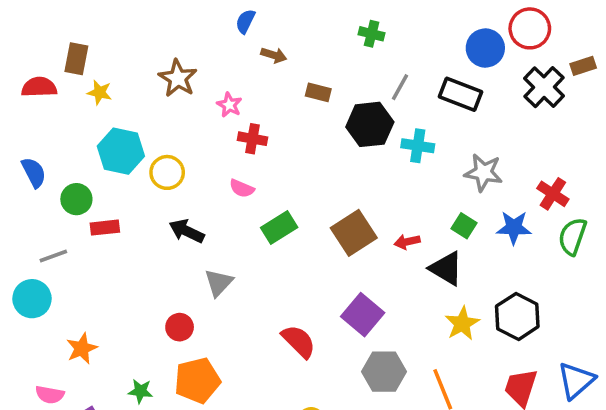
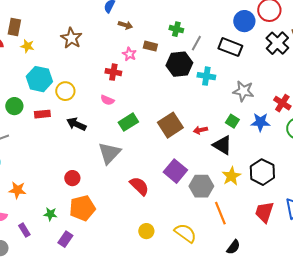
green cross: (372, 34) -> (176, 29), moved
pink star: (229, 105) -> (129, 54), moved
red rectangle: (105, 228) -> (42, 114), moved
gray triangle: (219, 283) -> (109, 153), moved, size x1.4
orange star: (82, 348) -> (17, 190), turned 30
gray hexagon: (384, 372) -> (201, 186), moved

